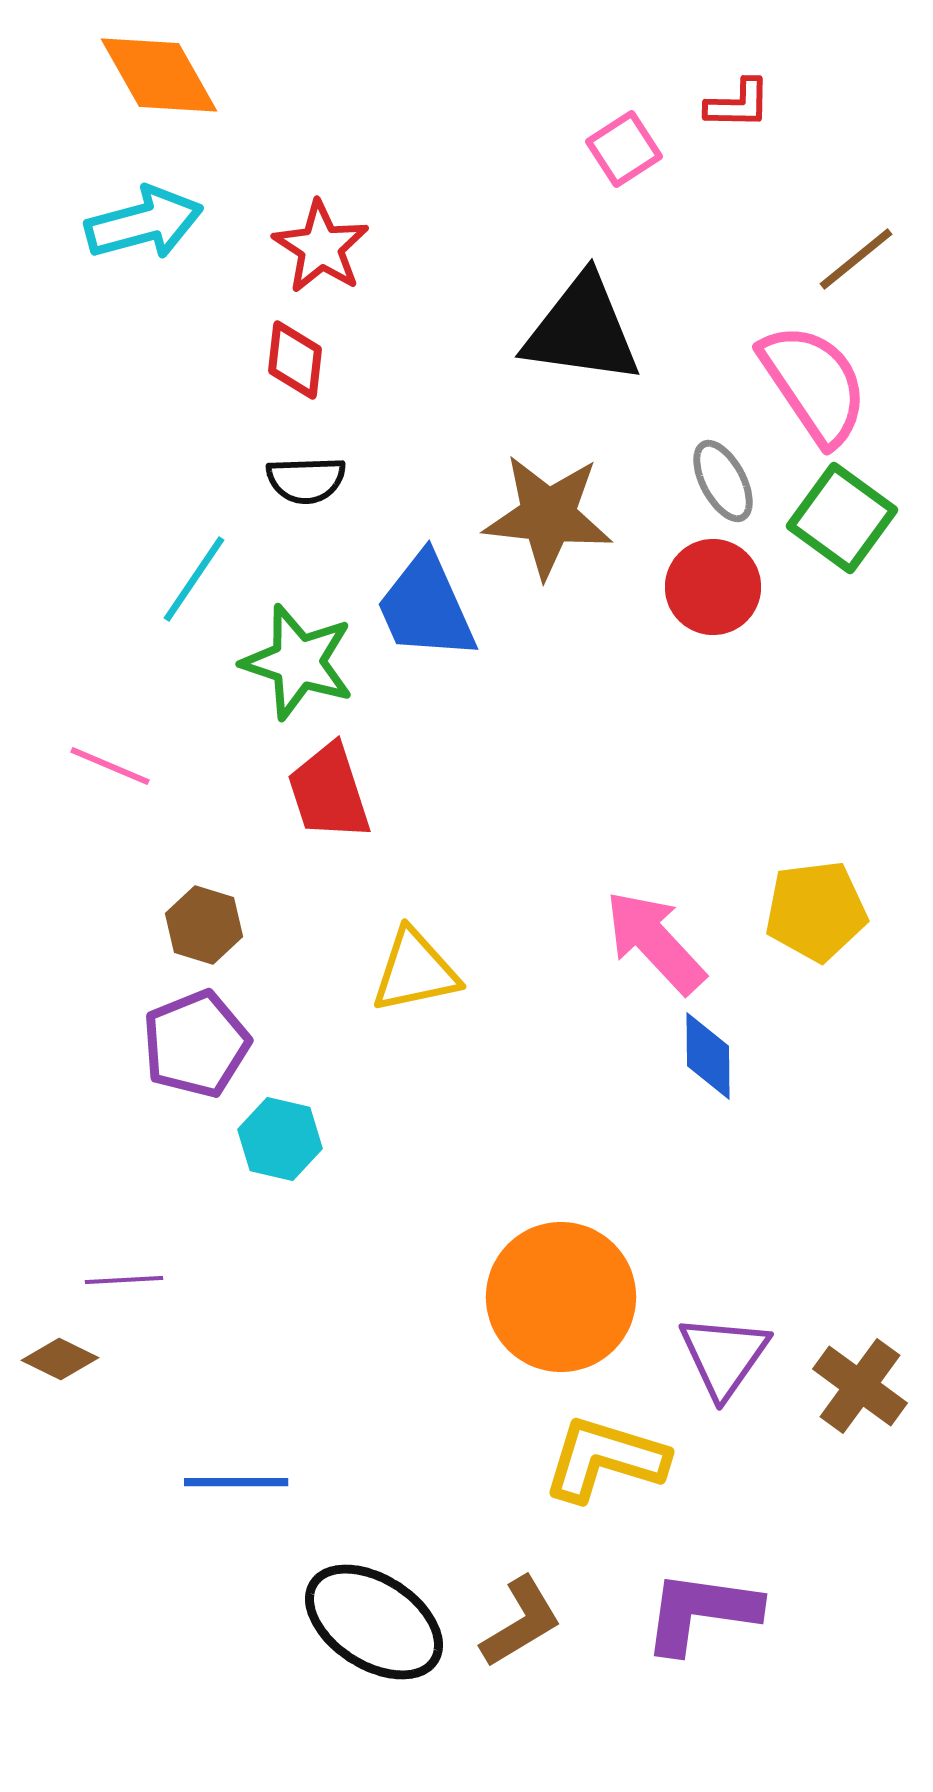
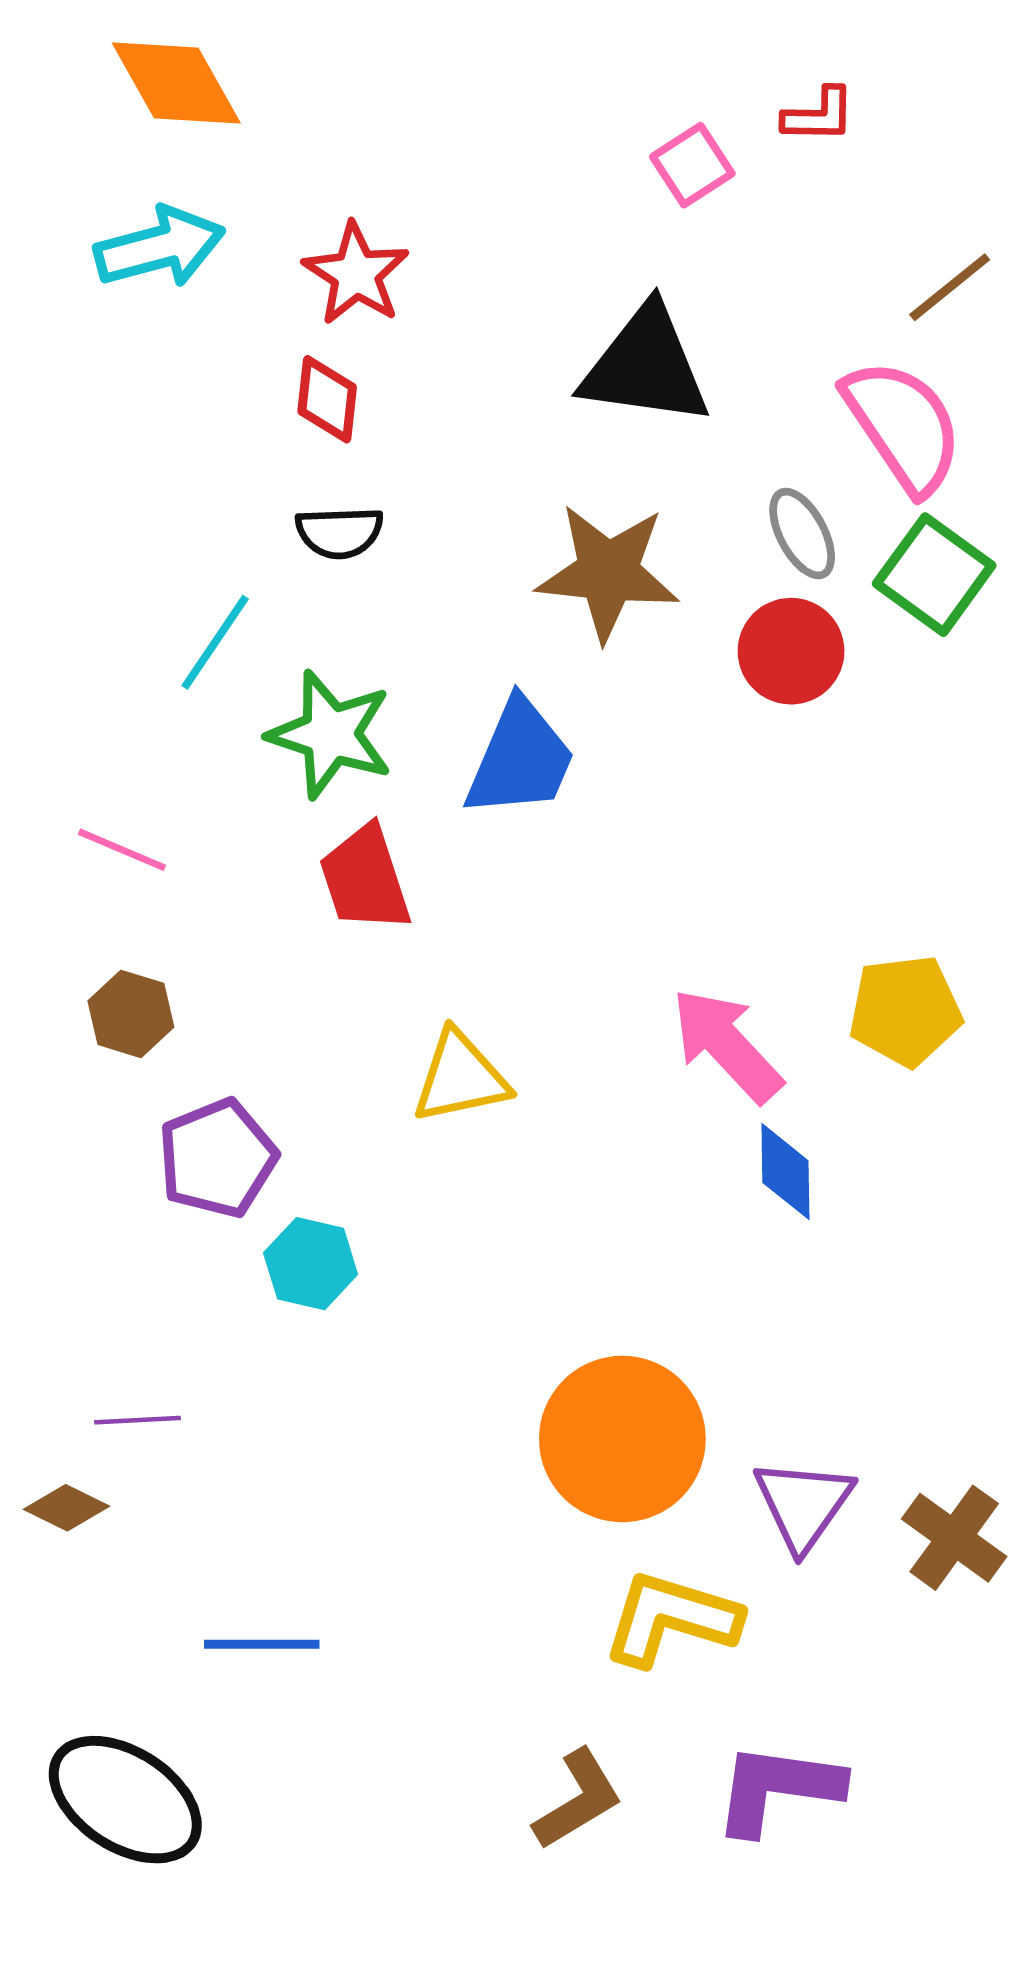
blue trapezoid: (426, 607) -> (520, 759), moved, turned -133
brown hexagon: (204, 925) -> (131, 1014), moved
black ellipse: (374, 1622) -> (125, 1800), moved

